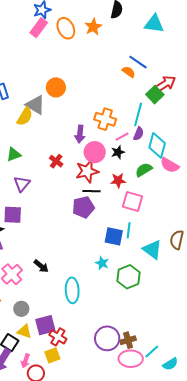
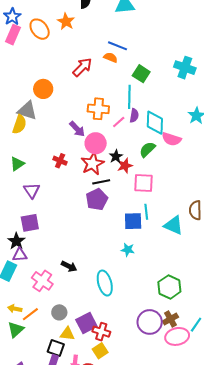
red arrow: (165, 84) -> (82, 67), moved
purple arrow: (80, 134) -> (77, 129), turned -36
black star: (118, 152) -> (116, 156), moved
green hexagon: (128, 277) -> (169, 287), moved

